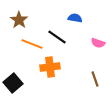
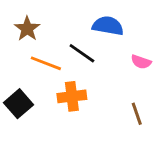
blue semicircle: (75, 18) -> (108, 26), size x1.5
black square: (13, 83) -> (19, 104), moved

